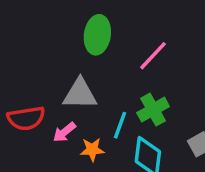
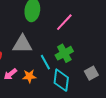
cyan line: (120, 125) -> (45, 62), turned -49
pink arrow: (64, 132) -> (10, 74), moved

